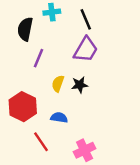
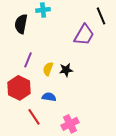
black line: (86, 19) -> (101, 16), moved
purple trapezoid: (86, 50) -> (84, 35), moved
purple line: (39, 58) -> (28, 60), moved

